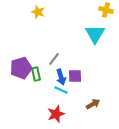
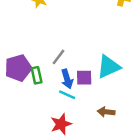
cyan triangle: (95, 34) -> (109, 67), moved, turned 35
brown arrow: (93, 104) -> (106, 112), turned -144

